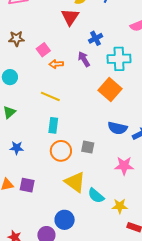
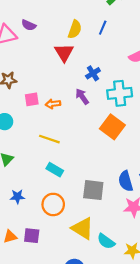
pink square: (43, 50) -> (32, 99), moved, turned 32
cyan rectangle: (53, 125) -> (55, 170), turned -63
blue semicircle: (118, 128) -> (126, 181), moved, turned 66
gray square: (88, 147) -> (93, 190), size x1.5
orange circle: (61, 151) -> (53, 204), moved

